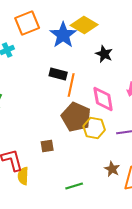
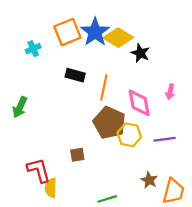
orange square: (27, 23) -> (67, 32), moved
yellow diamond: (84, 25) -> (118, 38), moved
black rectangle: (58, 74) -> (75, 75), moved

